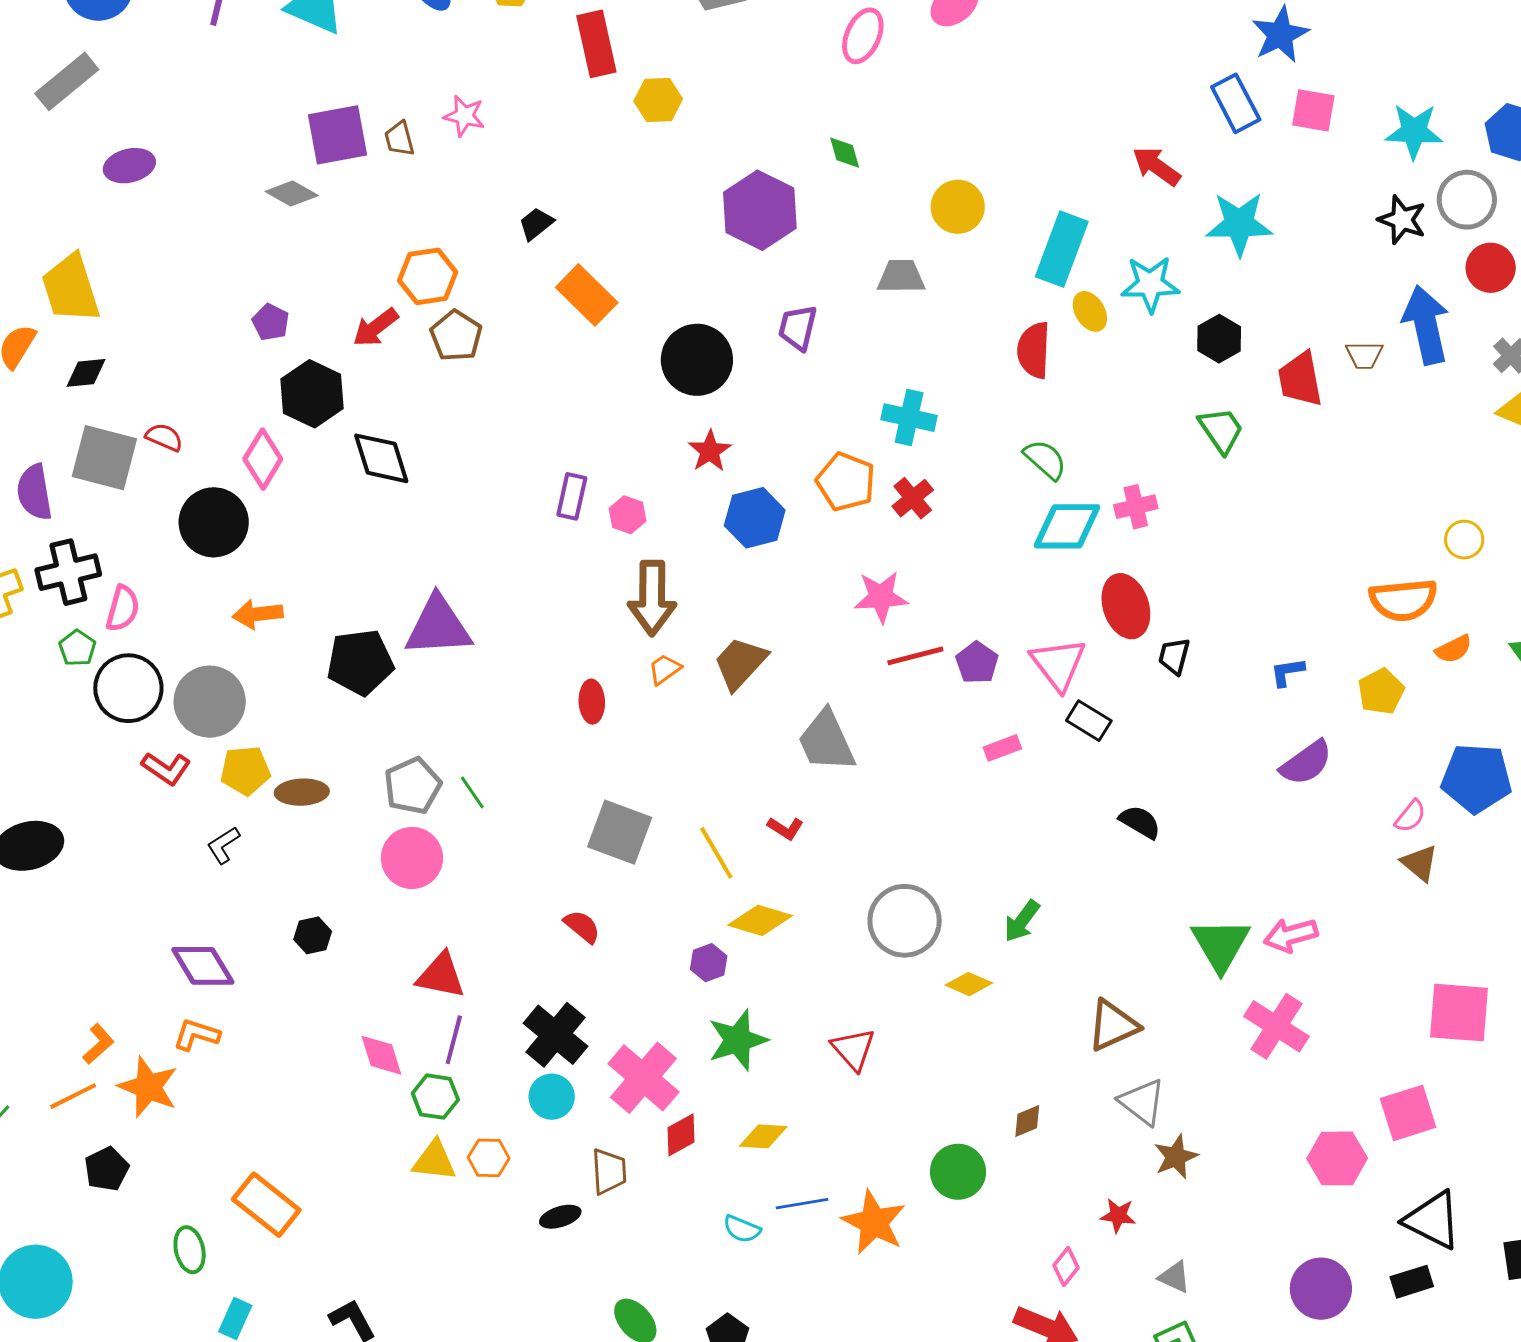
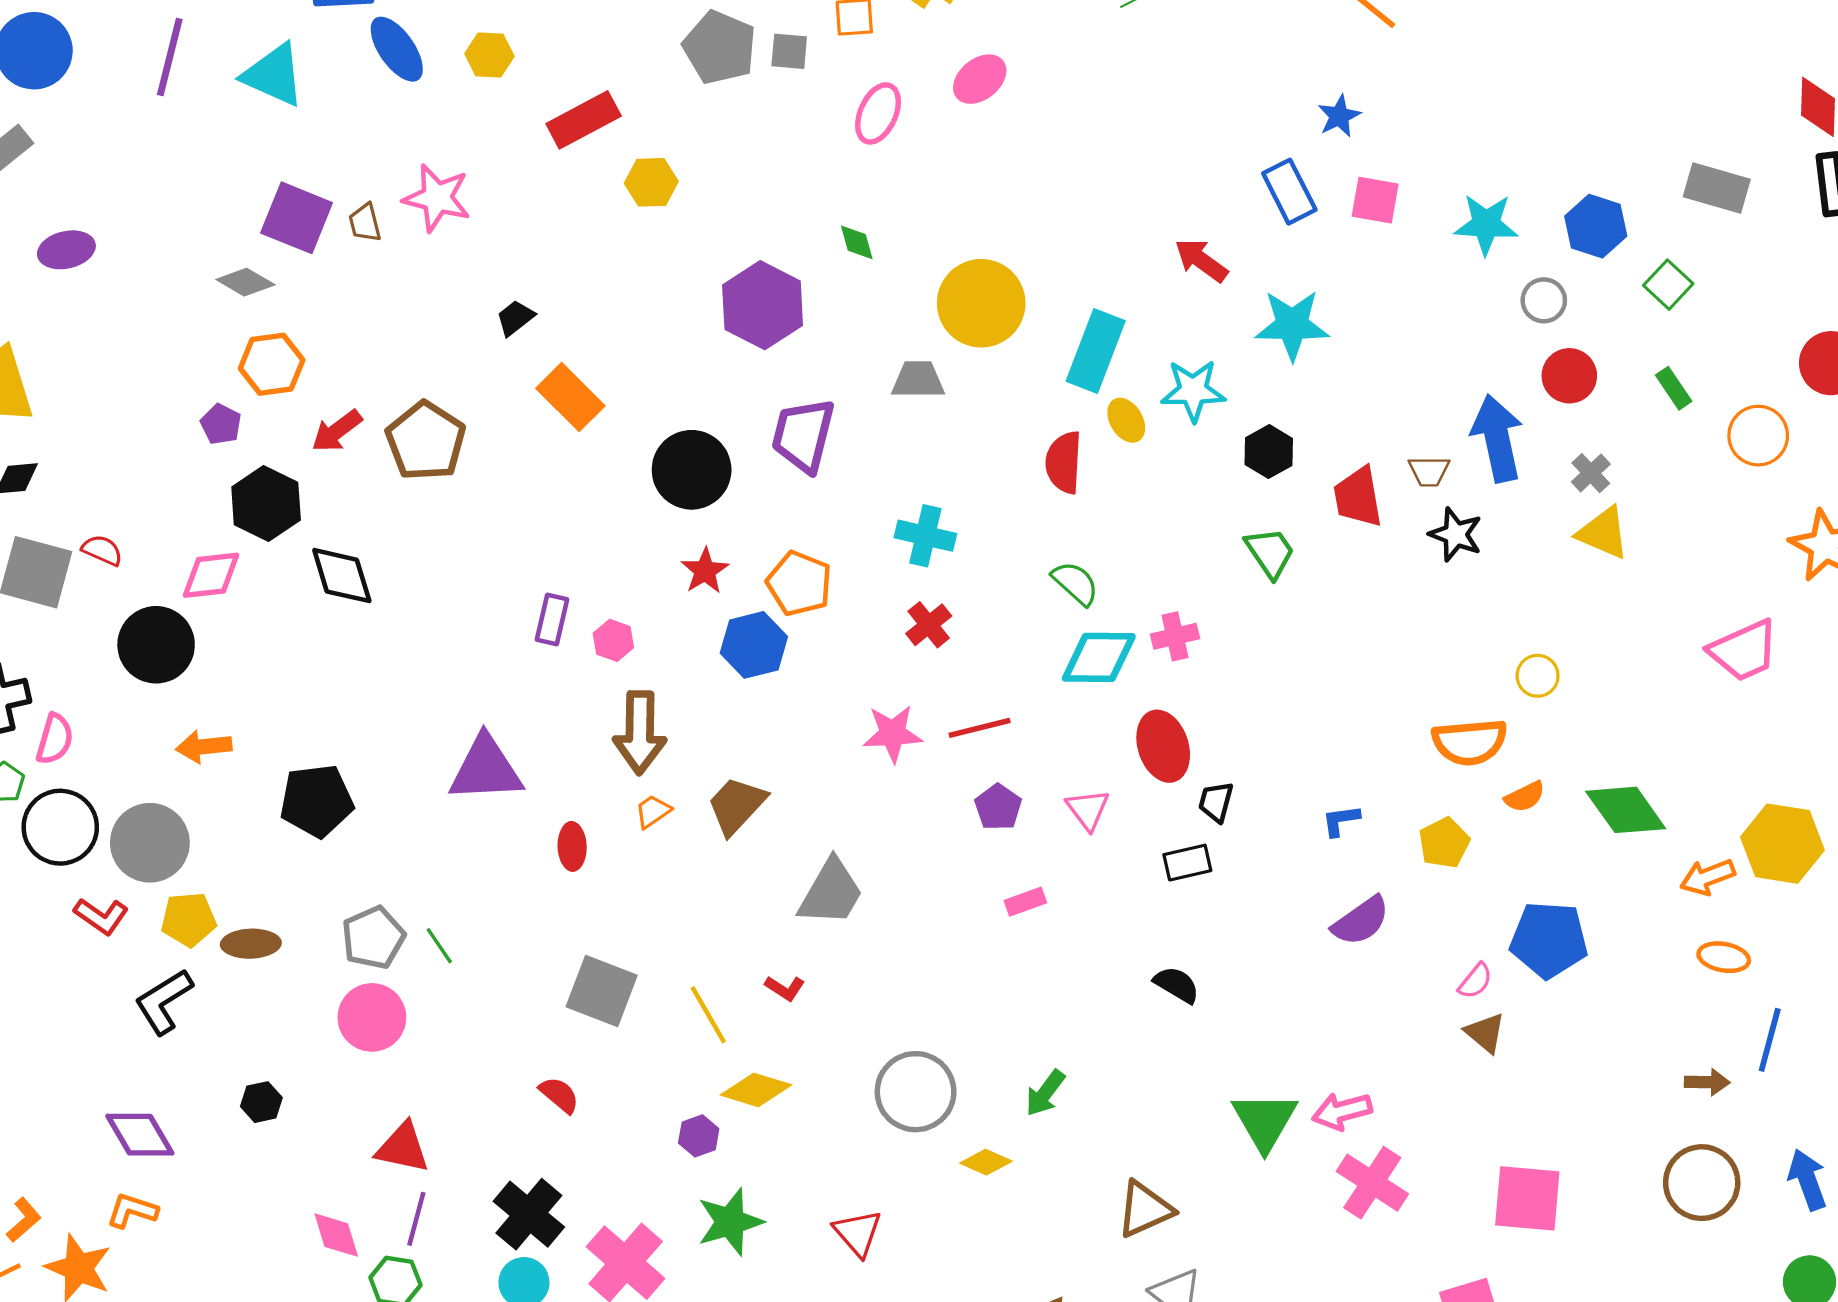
blue star: (1280, 35) -> (1339, 116), size x0.7
red rectangle: (596, 44) -> (584, 120), turned 74
pink star: (464, 116) -> (437, 198), size x1.5
purple square: (337, 135) -> (297, 218), turned 32
gray circle: (1467, 200) -> (1544, 300), size x0.7
yellow circle: (958, 207) -> (981, 303), size x1.5
black star: (1402, 220) -> (1456, 534), moved
orange hexagon: (428, 276) -> (272, 364), moved
purple trapezoid: (798, 328) -> (803, 435), size x1.5
brown pentagon: (456, 336) -> (426, 441), size x1.4
pink diamond: (263, 459) -> (211, 575), turned 52
orange pentagon: (846, 482) -> (799, 583), moved
purple triangle: (438, 626) -> (486, 769), moved
red line: (915, 656) -> (980, 728), moved
pink triangle: (1058, 664) -> (1088, 809), size x0.7
black rectangle: (1089, 721) -> (1187, 863), moved, turned -45
gray trapezoid: (826, 741) -> (831, 892), turned -126
black L-shape: (223, 845) -> (164, 1001), size x1.6
pink cross: (1276, 1026) -> (1372, 1183), moved

